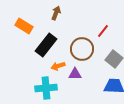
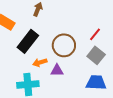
red line: (103, 31) -> (95, 34), moved

